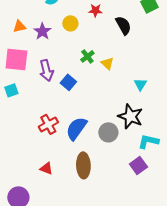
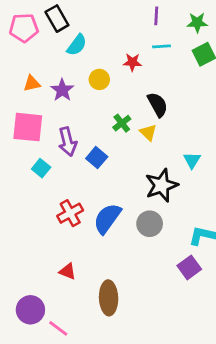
black semicircle: (123, 25) -> (158, 105), moved
cyan square: (11, 90) -> (41, 168), moved, turned -32
black star: (130, 116) -> (162, 185), moved, turned 30
brown ellipse: (83, 165) -> (109, 298), moved

